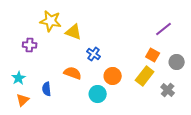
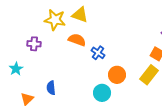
yellow triangle: (74, 32) -> (80, 15), moved
orange semicircle: (73, 73) -> (77, 40), moved
cyan star: (19, 78) -> (16, 69), moved

